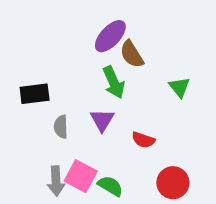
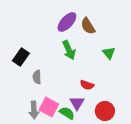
brown semicircle: (132, 54) -> (88, 26), moved
black rectangle: (35, 94) -> (21, 57), turned -48
purple triangle: (102, 120) -> (77, 103), moved

